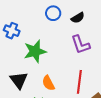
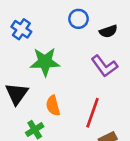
purple L-shape: (81, 45) -> (104, 66), turned -30

